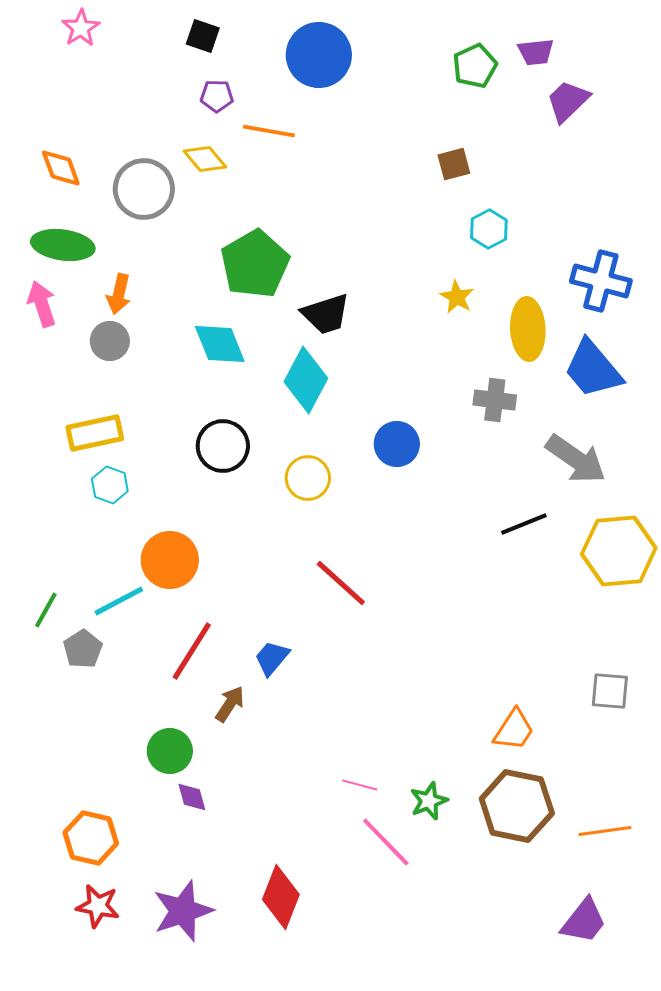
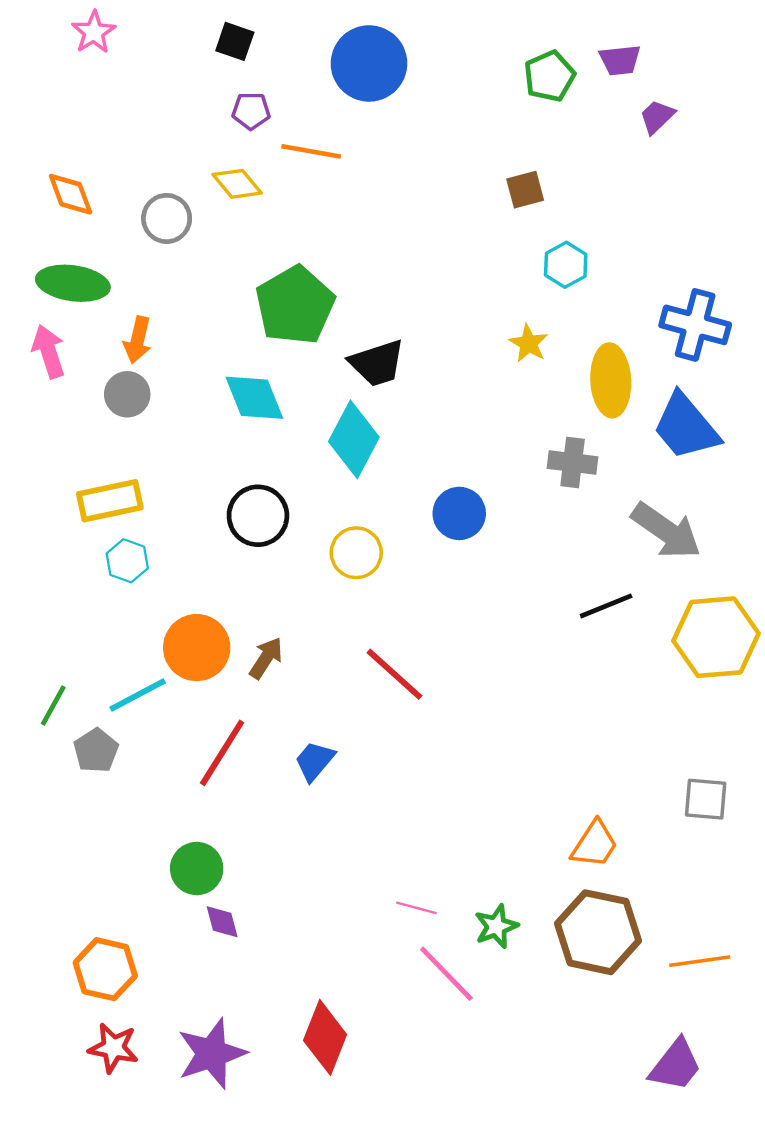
purple trapezoid: (568, 101) -> (657, 117), size x0.7
gray circle: (144, 189) -> (167, 218), size x0.7
brown arrow: (230, 704) -> (266, 658), moved

